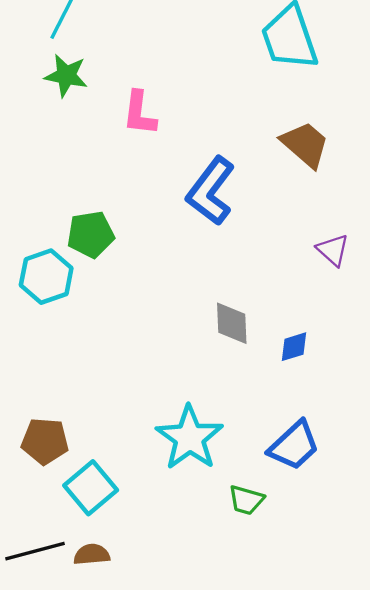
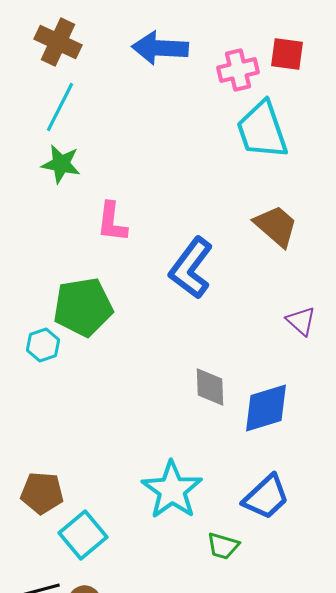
pink L-shape: (140, 113) -> (112, 222), moved
green pentagon: (91, 234) -> (83, 307), size x1.4
cyan hexagon: (46, 277) -> (43, 345), size x0.7
blue diamond: (294, 347) -> (266, 408), size x1.8

